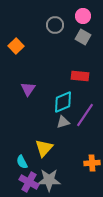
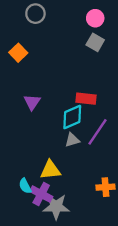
gray circle: (55, 25) -> (35, 14), moved
red rectangle: (80, 76) -> (86, 99), moved
yellow triangle: (44, 148) -> (50, 170), turned 42
purple cross: (29, 182) -> (41, 194), moved

